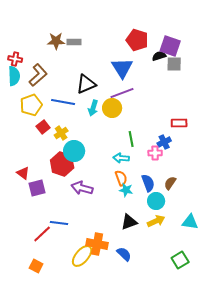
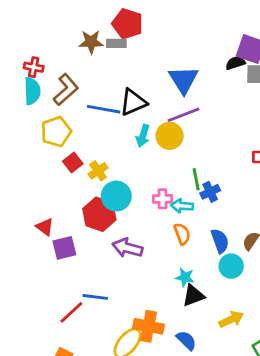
red pentagon: (137, 40) -> (127, 24), moved
blue line: (63, 102) -> (104, 109), moved
blue cross: (164, 142) -> (210, 192), moved
pink cross: (155, 153) -> (163, 199), moved
cyan star: (126, 190) -> (185, 277), moved
yellow arrow: (156, 221) -> (231, 319), moved

